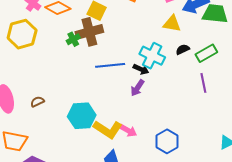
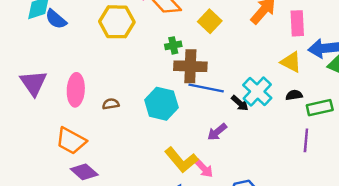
brown cross: (89, 32) -> (190, 66), moved
purple arrow: (137, 88) -> (217, 132), moved
cyan hexagon: (82, 116) -> (161, 104), moved

